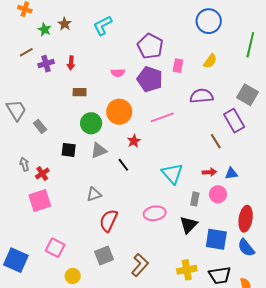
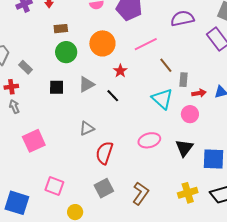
green circle: (91, 123) -> (66, 52), moved
brown line: (216, 141) -> (166, 65), moved
red cross: (42, 174) -> (11, 87), moved, turned 32
pink circle: (218, 194) -> (190, 114), moved
gray rectangle: (195, 199) -> (183, 80), moved

